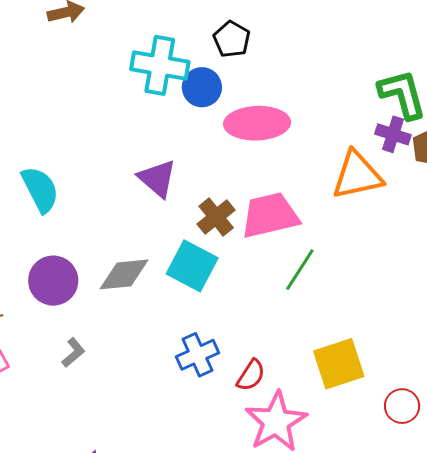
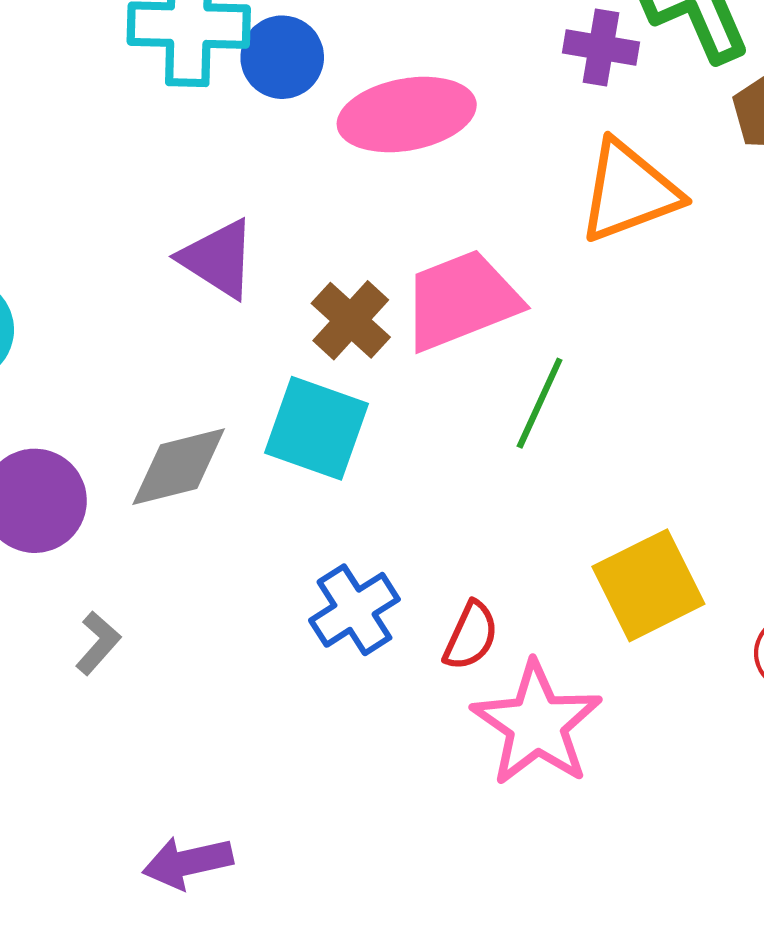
purple cross: (393, 134) -> (601, 47), moved

